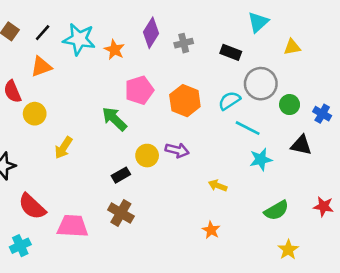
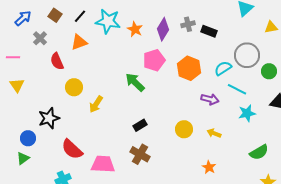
purple diamond: (151, 33) -> (163, 29), moved
black rectangle: (231, 52) -> (209, 31), moved
yellow circle: (35, 114) -> (74, 87), moved
purple arrow: (177, 150) -> (210, 99), moved
yellow circle: (147, 156) -> (184, 129), moved

